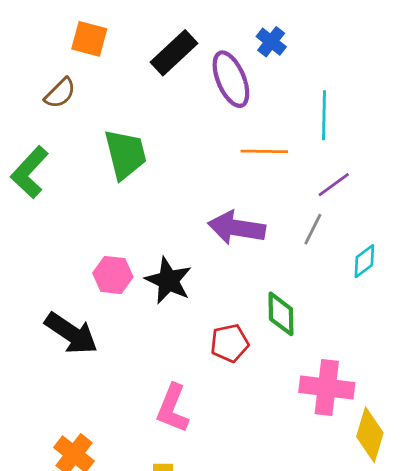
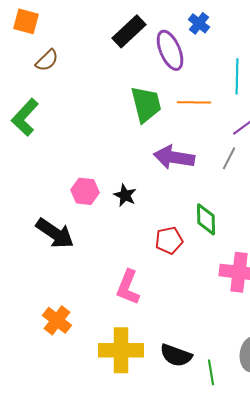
orange square: (89, 39) -> (26, 21), moved
green trapezoid: (125, 154) -> (146, 104), moved
black star: (168, 281) -> (125, 195), size x0.7

